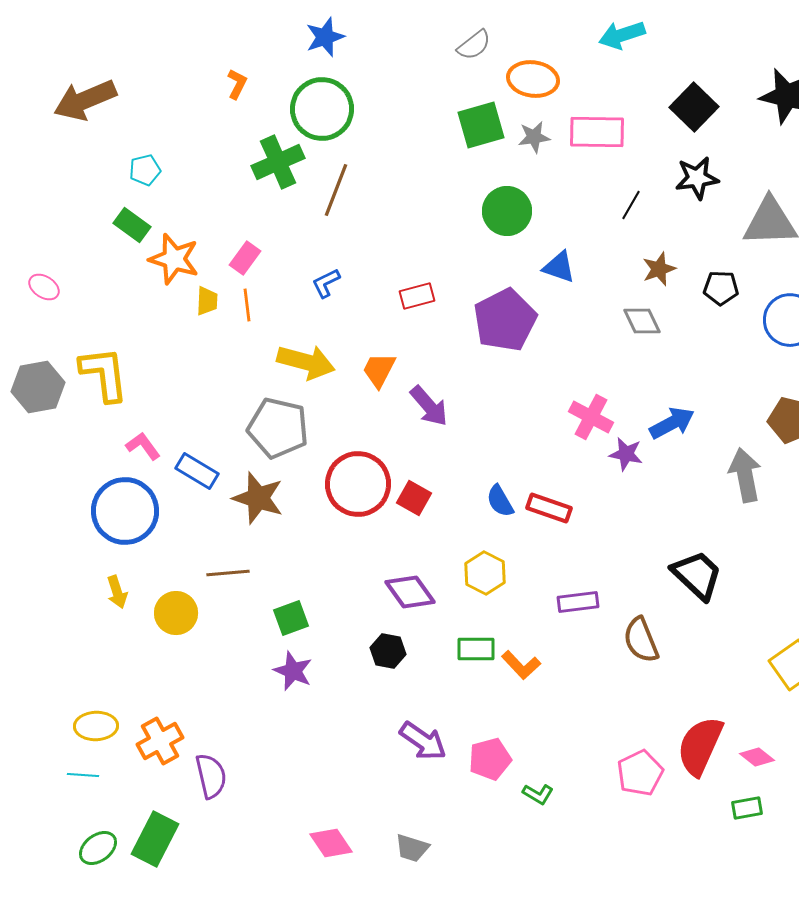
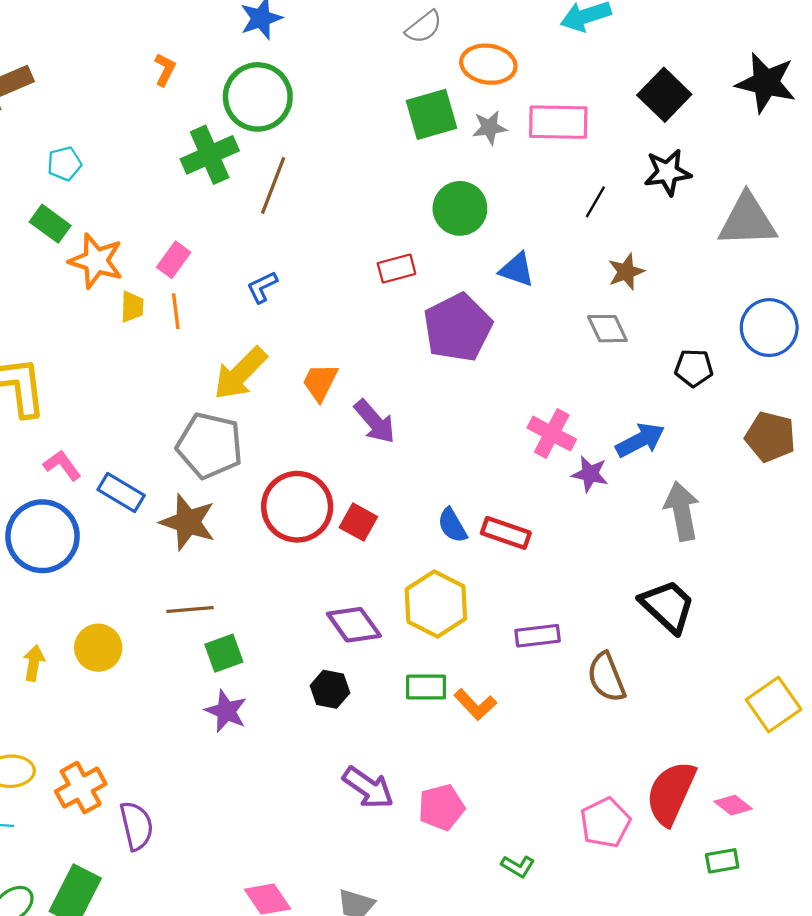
black pentagon: (721, 288) -> (694, 368), moved
red rectangle: (417, 296) -> (397, 269), moved
yellow arrow: (306, 362) -> (240, 373), turned 120
gray arrow: (745, 475) -> (682, 511), moved
brown line: (228, 573) -> (190, 609), moved
yellow hexagon: (485, 573) -> (436, 604), size x1.4
yellow arrow: (117, 592) -> (34, 663), moved, turned -152
green L-shape: (538, 794) -> (518, 866), moved

